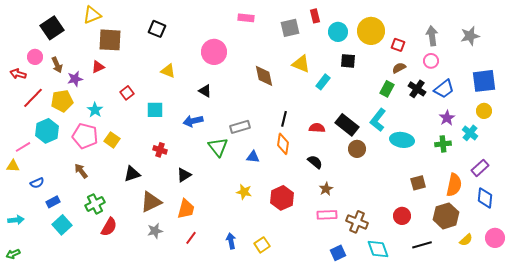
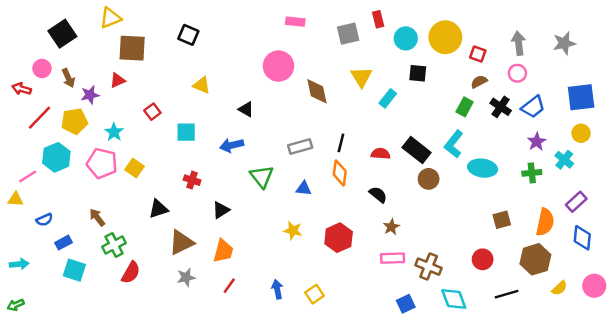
pink circle: (214, 52) -> (278, 66), moved
yellow triangle: (301, 64) -> (361, 77), turned 36
gray rectangle: (240, 127) -> (300, 146), moved
brown arrow: (81, 171) -> (97, 217), moved
cyan square: (62, 225) -> (74, 270), turned -30

